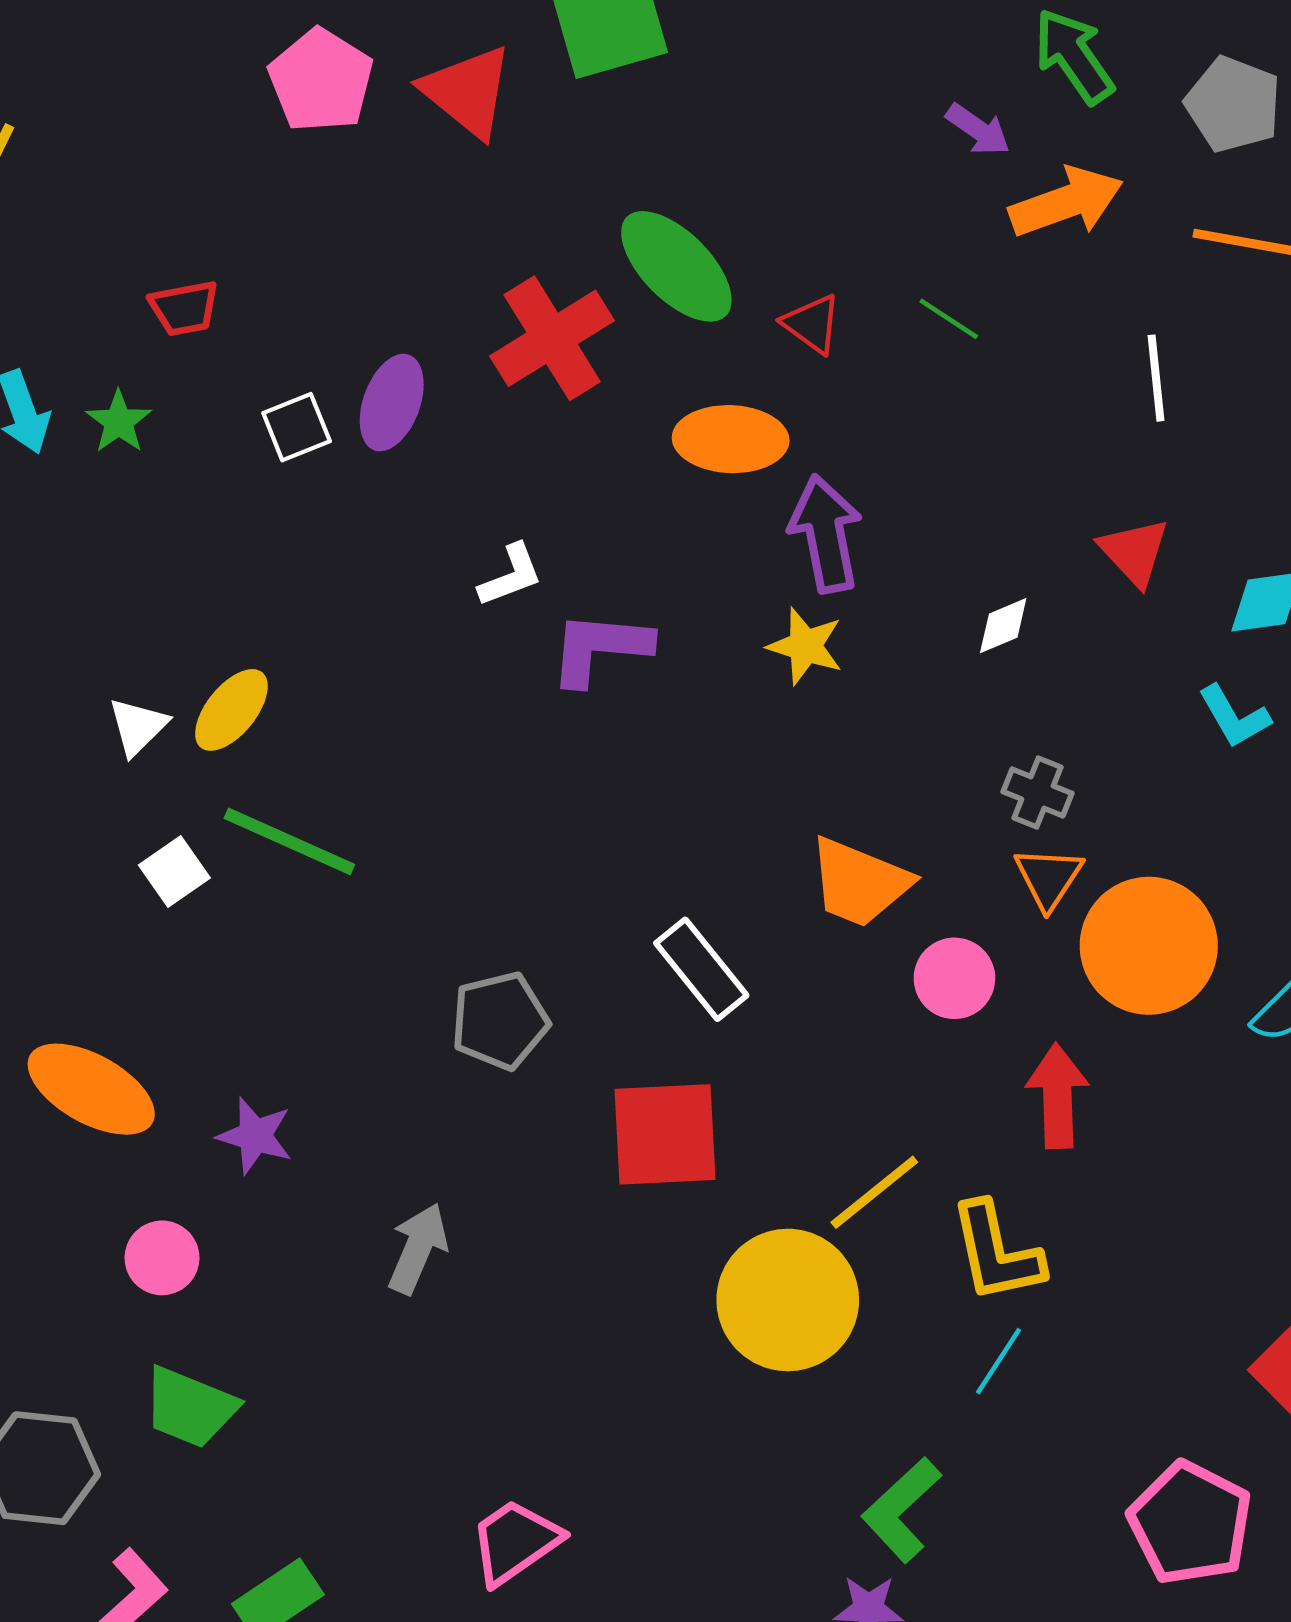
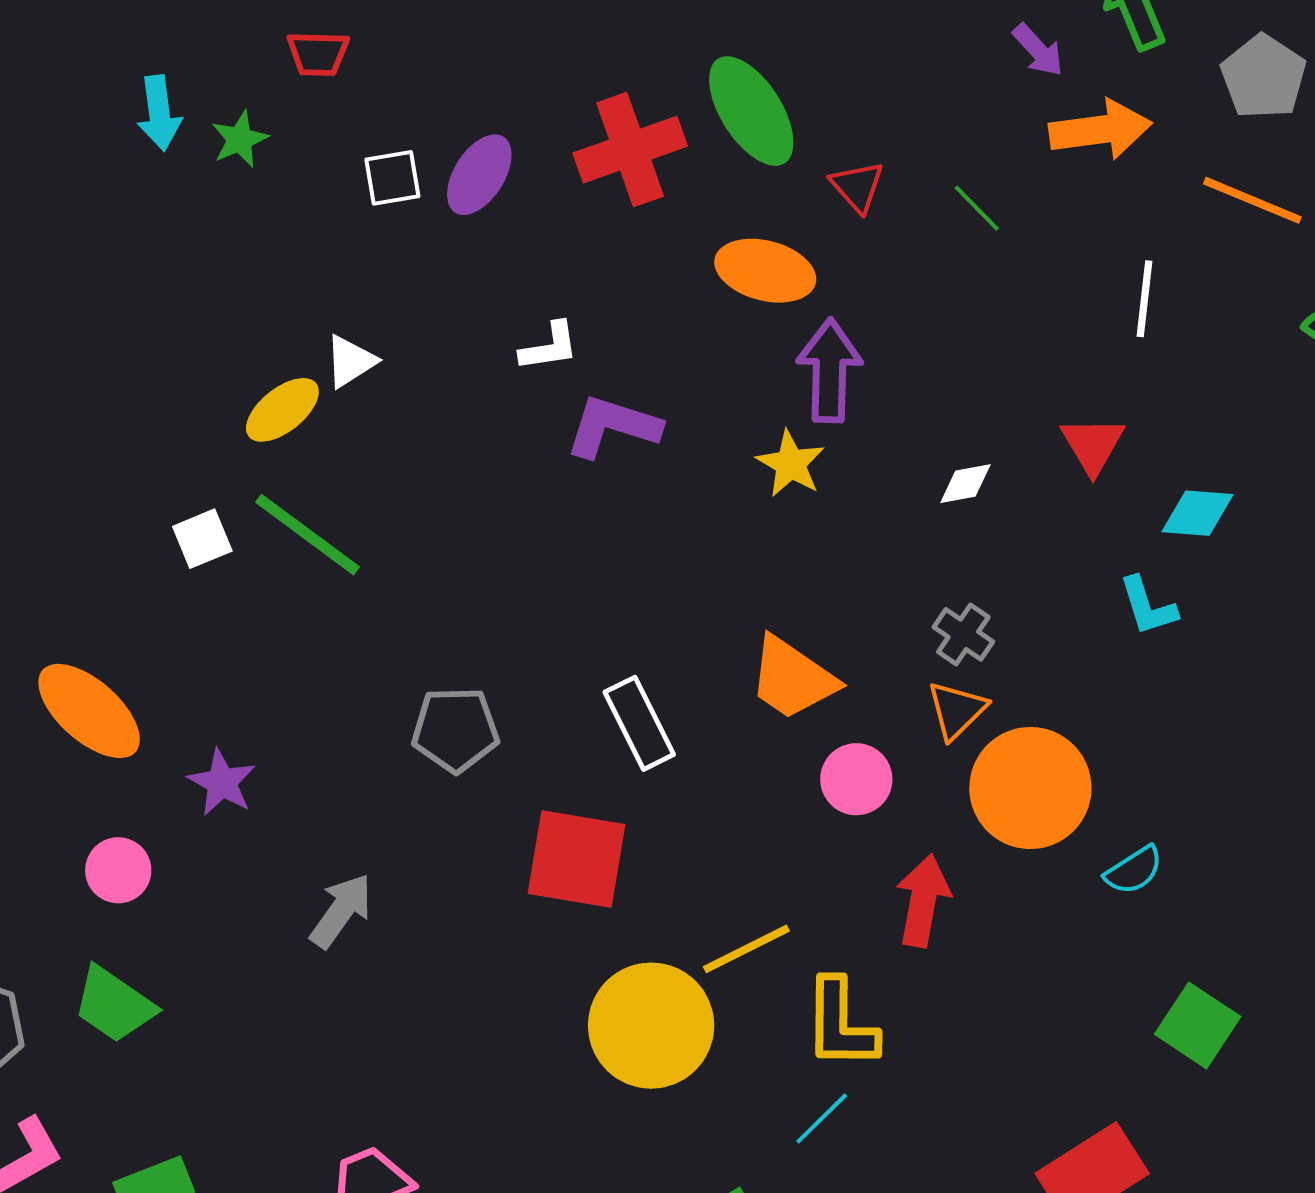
white triangle: (138, 726) -> (350, 361), moved

